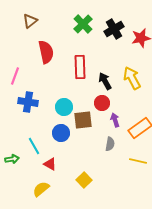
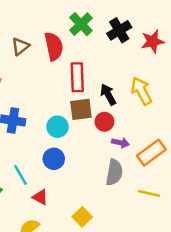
brown triangle: (30, 21) -> (20, 46), moved
red semicircle: (46, 52) -> (54, 46), moved
brown square: (83, 120) -> (81, 109), moved
purple arrow: (115, 120) -> (120, 143), turned 120
gray semicircle: (110, 144) -> (114, 172), size x1.5

